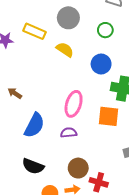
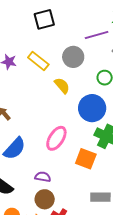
blue circle: (101, 64) -> (92, 108), size x1.4
purple semicircle: (69, 133) -> (43, 177), moved

